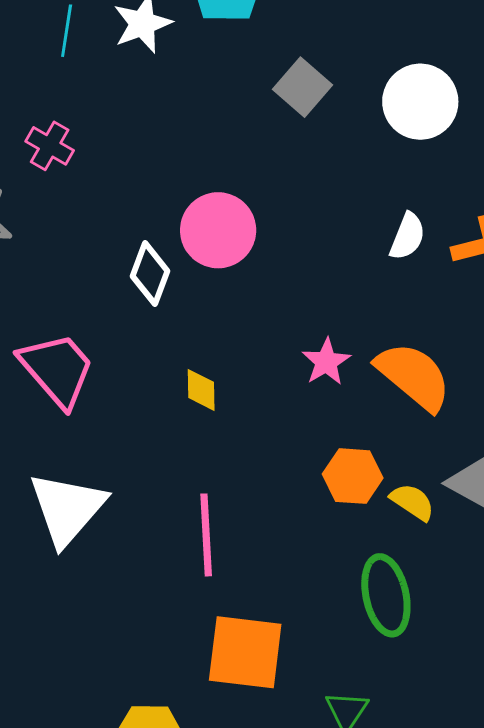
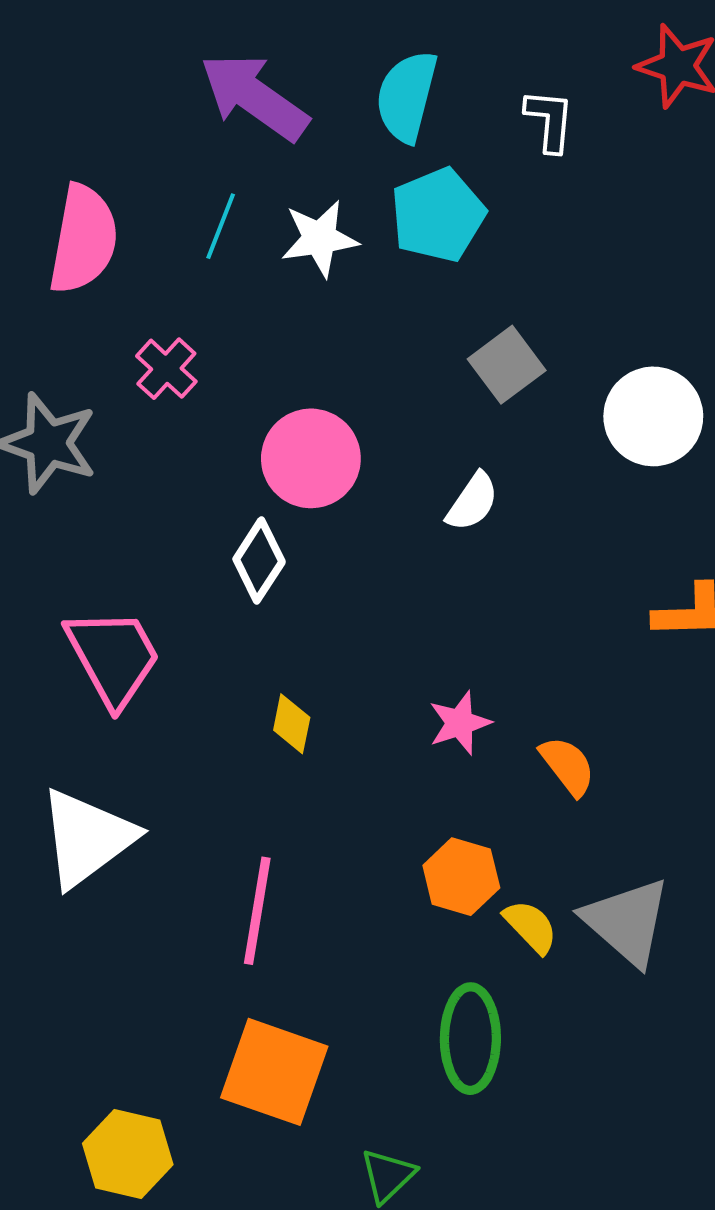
pink circle: (218, 230) -> (311, 458), moved
white semicircle: (407, 236) -> (472, 502), moved
orange semicircle: (414, 376) -> (568, 766), size x0.6

